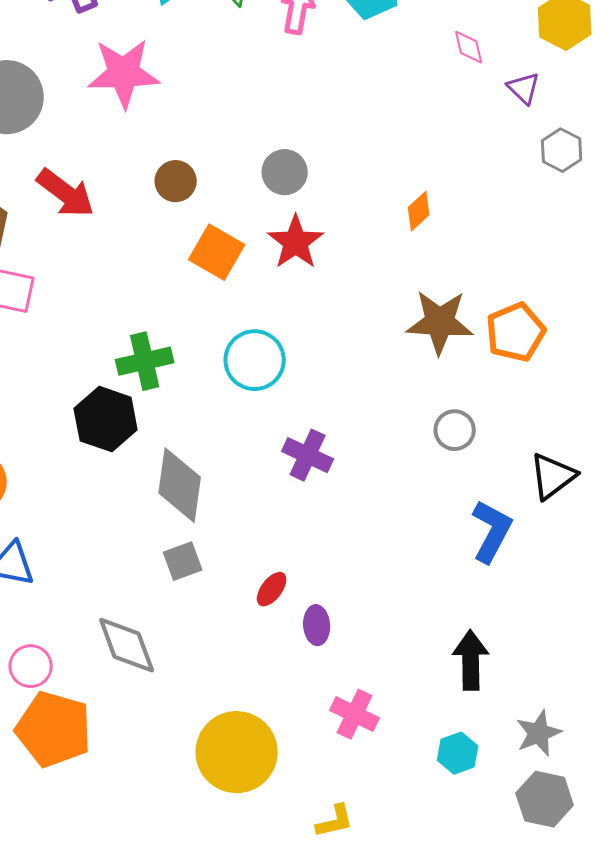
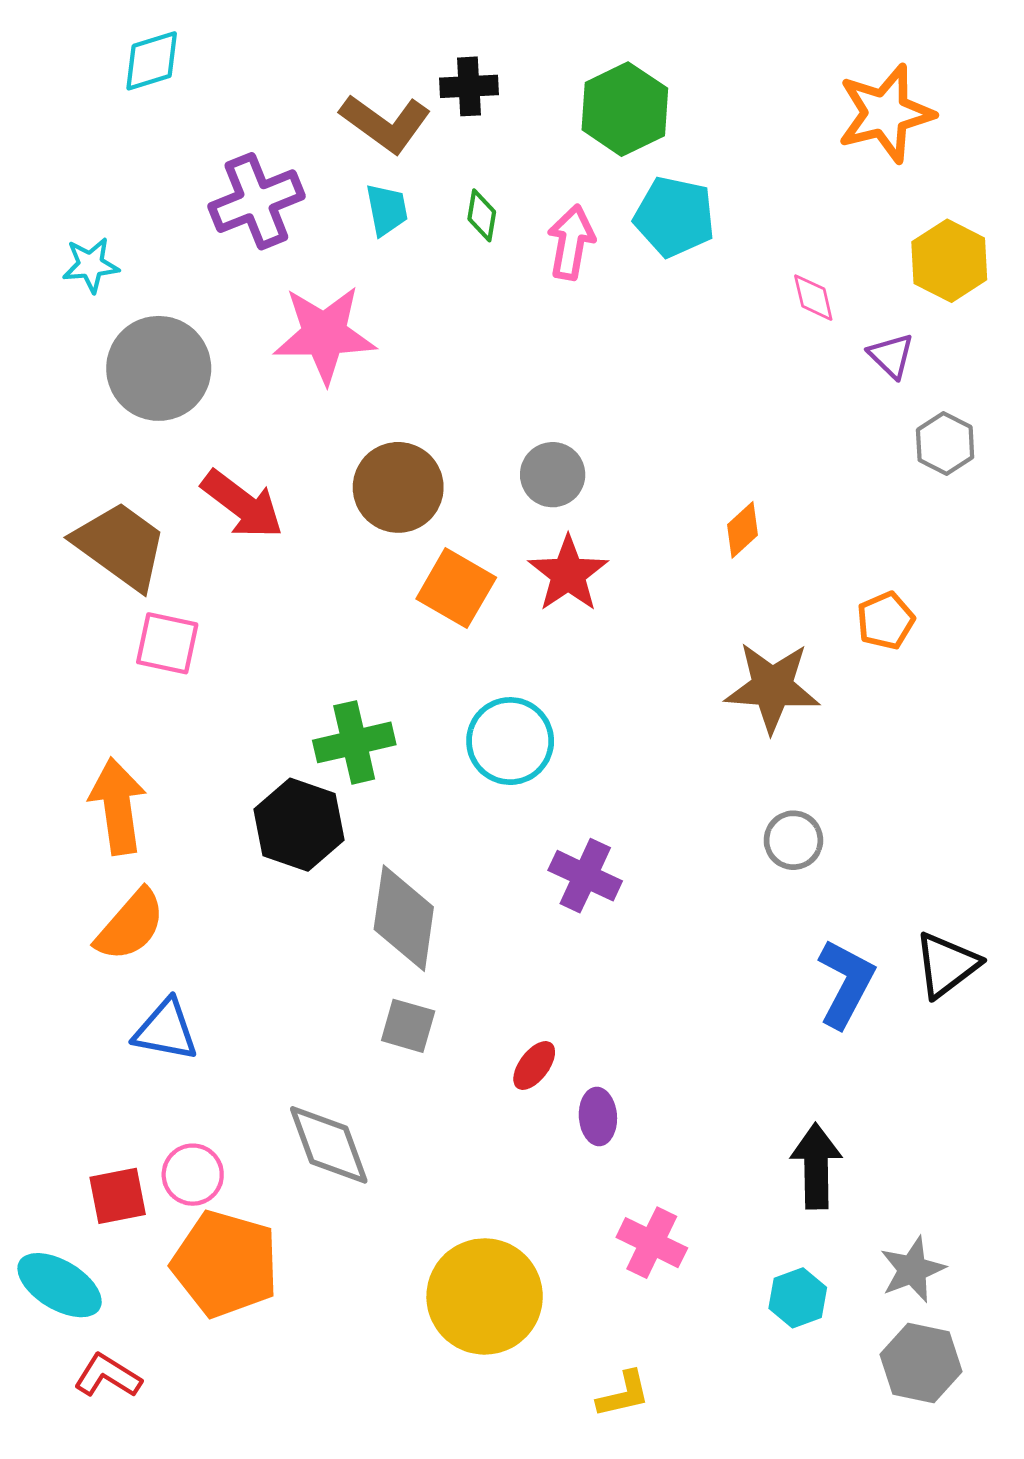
brown circle: (176, 181) -> (398, 487), size x1.5
orange pentagon: (516, 332) -> (886, 621), moved, size x0.7
black triangle: (553, 476) -> (946, 965), moved
gray square: (183, 561) -> (408, 1026), turned 36

